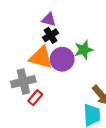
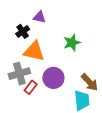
black cross: (51, 35) -> (23, 31), moved
purple circle: (62, 59) -> (53, 78), moved

